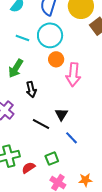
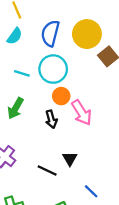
pink arrow: (73, 75) -> (82, 113), turned -35
black arrow: (31, 89) -> (51, 119), moved
blue line: (72, 138) -> (91, 191), moved

